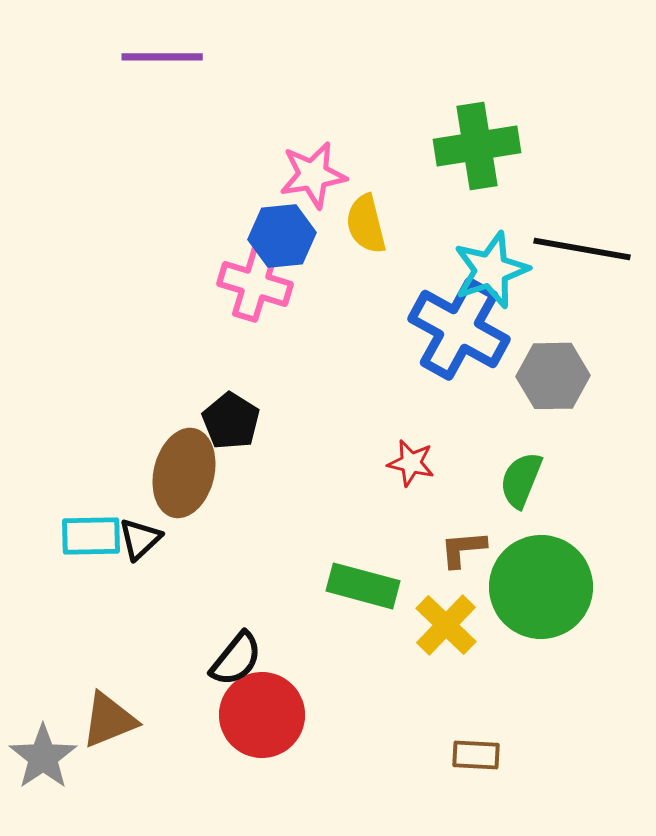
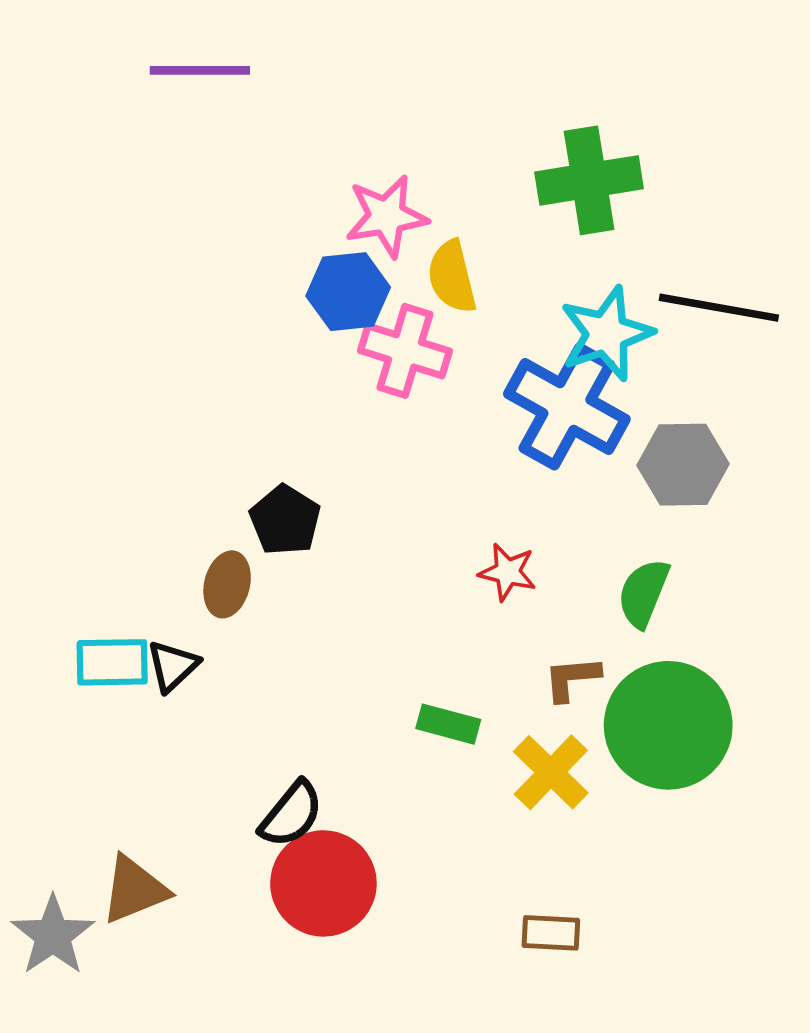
pink cross: (255, 284) -> (405, 351), moved
brown ellipse: (184, 473) -> (227, 584), size x0.6
green rectangle: (363, 586) -> (448, 724), size x0.7
brown rectangle: (476, 755) -> (551, 933), moved

